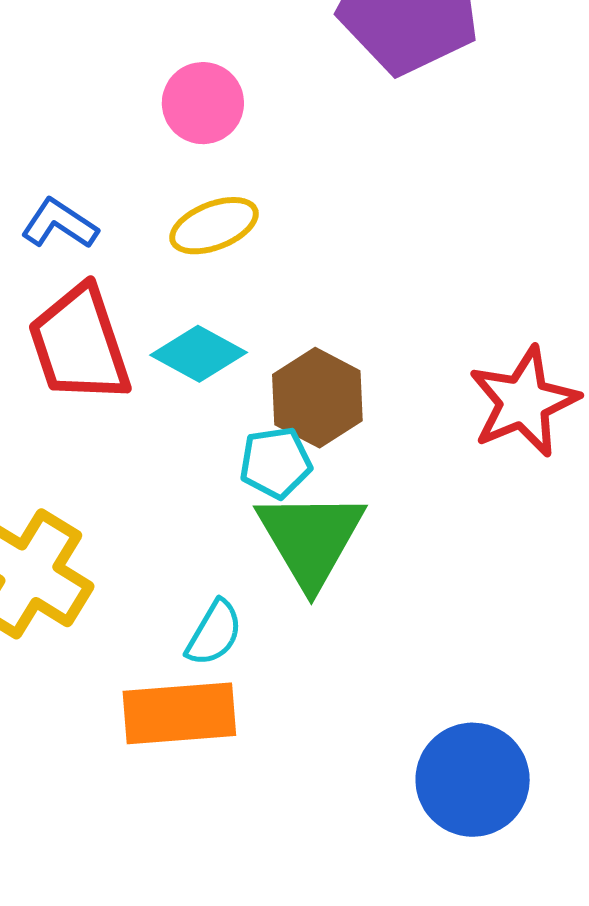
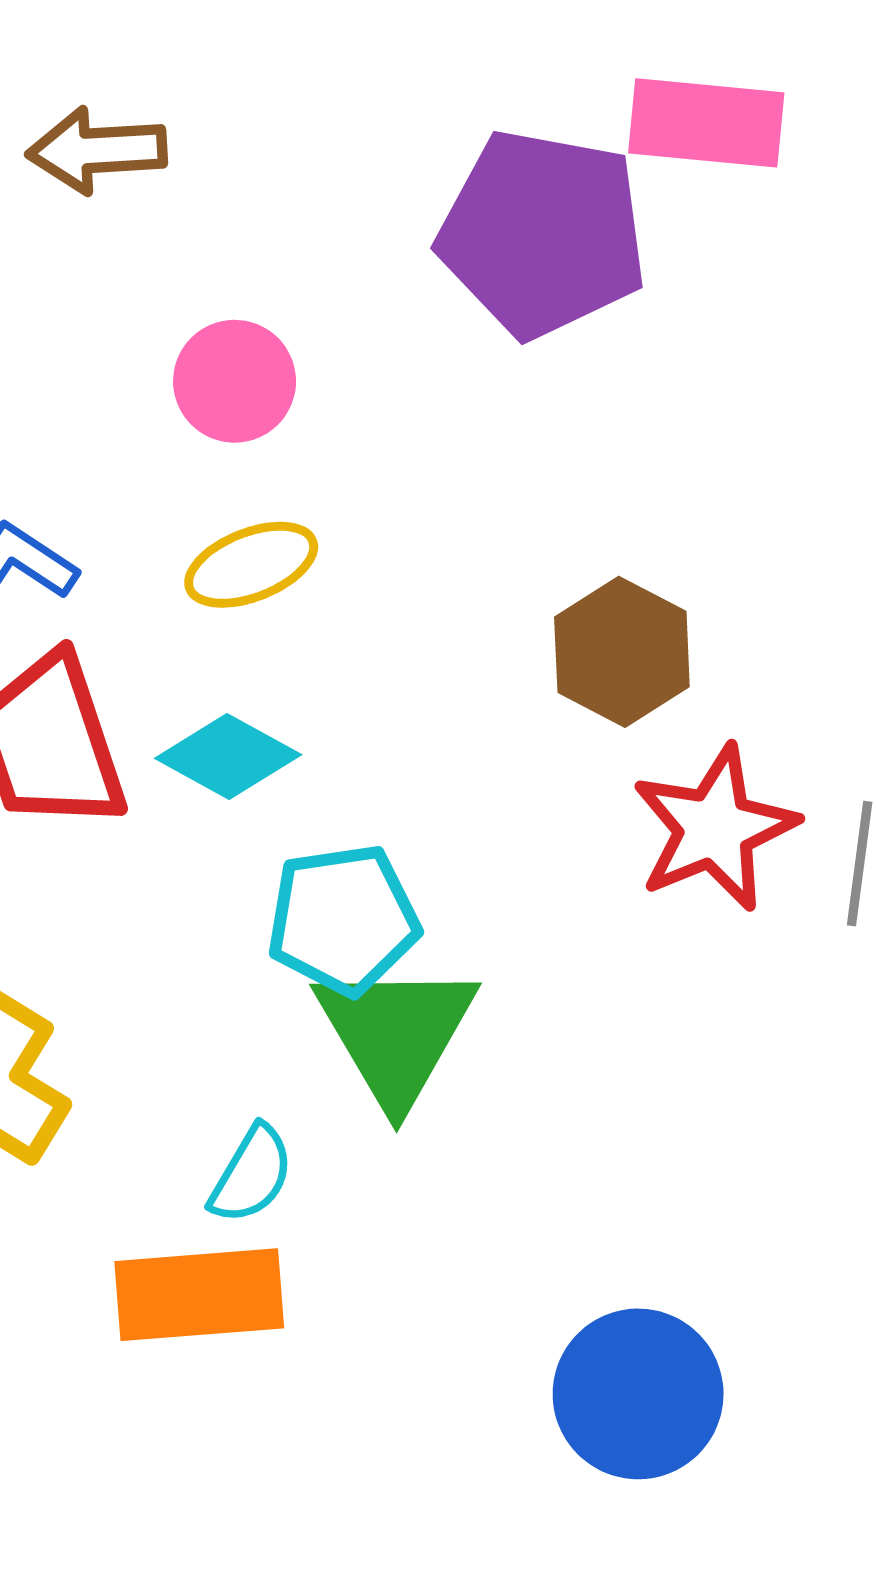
brown hexagon: (317, 398) -> (622, 652), moved
cyan pentagon: (275, 463) -> (343, 919), size x1.4

